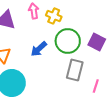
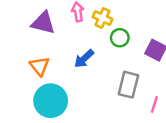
green circle: (68, 41) -> (120, 38), moved, size x0.6

